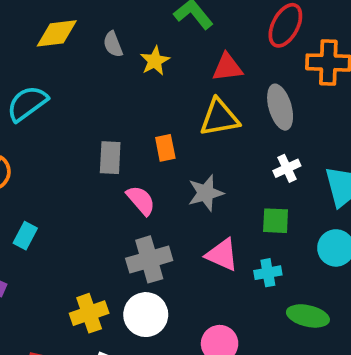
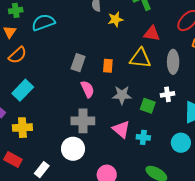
green square: (276, 221) -> (148, 106), moved
cyan rectangle: (25, 236) -> (23, 90), size x1.5
cyan cross: (268, 273) -> (143, 137), moved
yellow cross: (89, 313) -> (22, 128), moved

